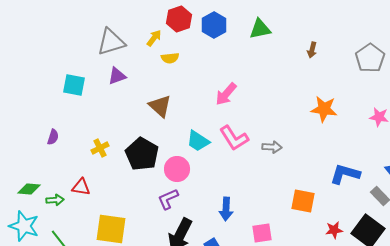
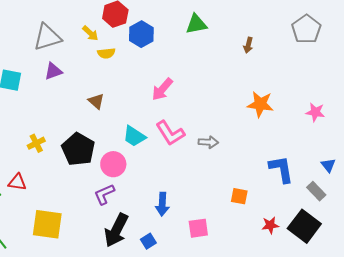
blue hexagon: (214, 25) -> (141, 34), moved
yellow arrow: (154, 38) -> (90, 33), turned 96
gray pentagon: (370, 58) -> (306, 29), moved
brown triangle: (160, 106) -> (96, 101), size x0.7
blue L-shape: (345, 174) -> (281, 169), turned 64
orange square: (303, 201) -> (239, 196), size x0.7

